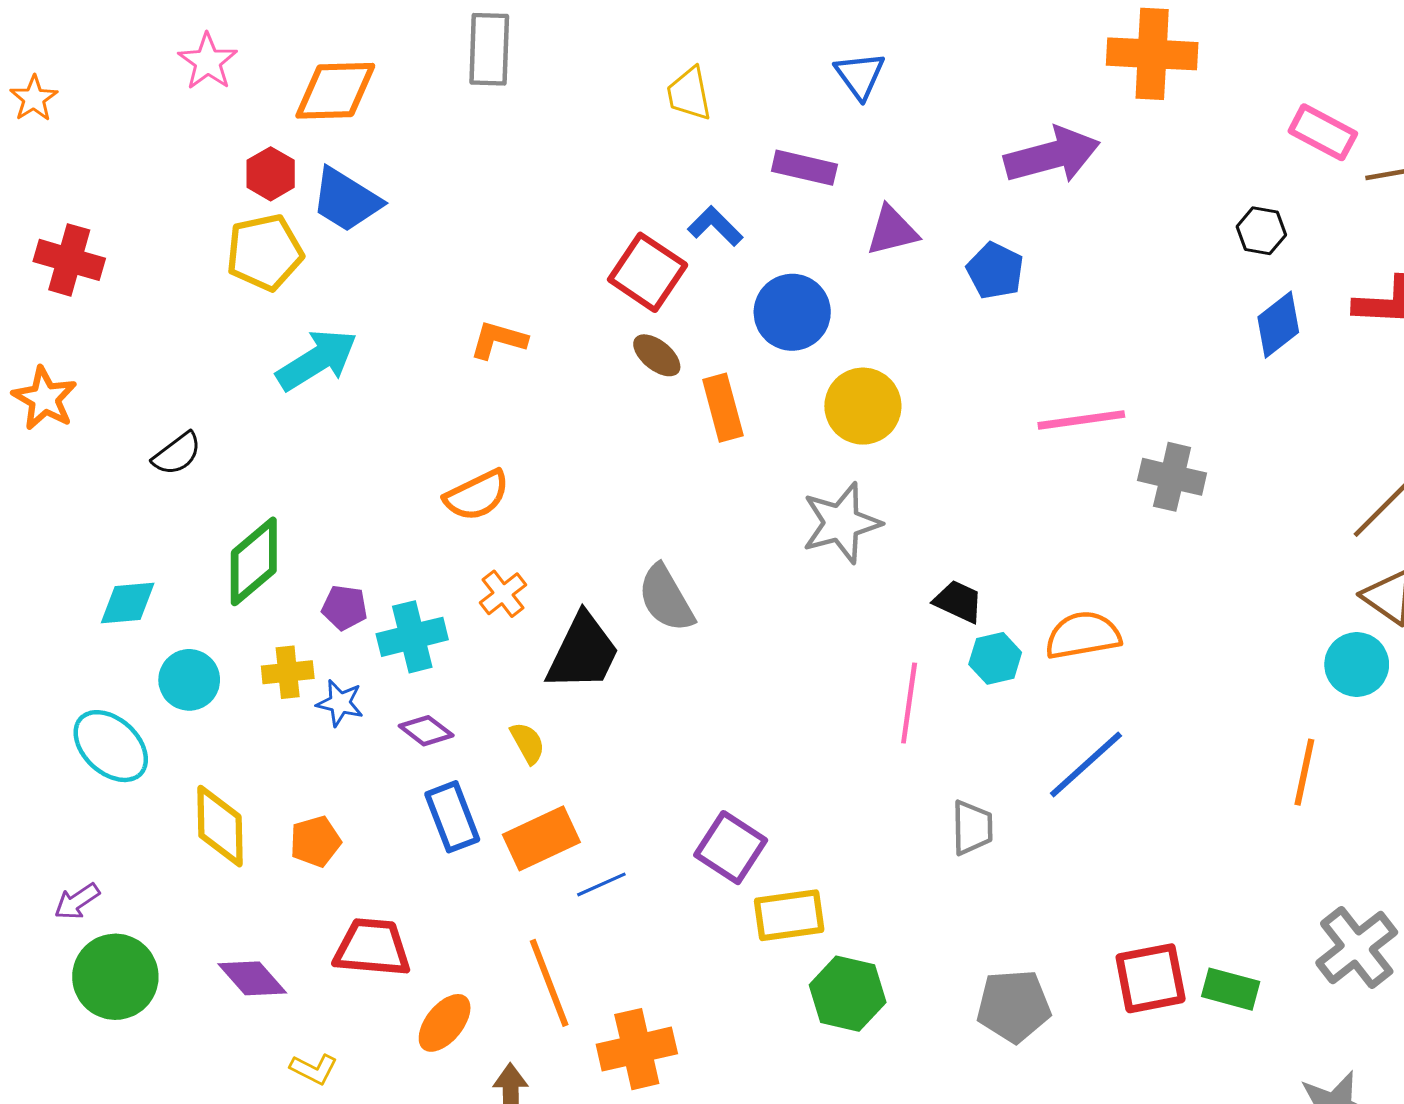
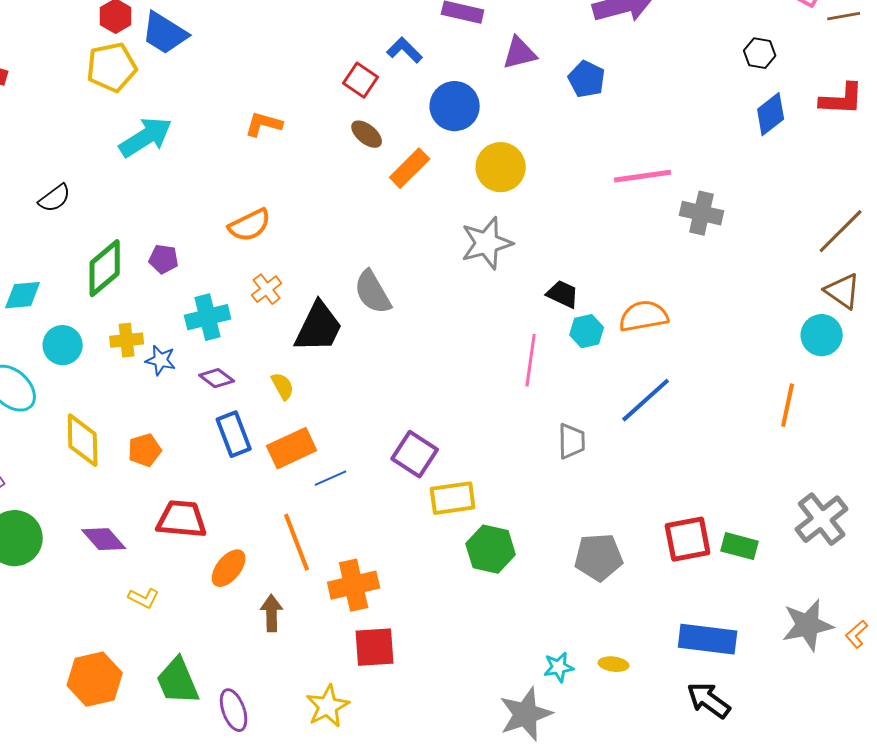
red square: (648, 272) -> (361, 80), size x0.7
orange rectangle: (723, 408) -> (410, 168), turned 60
purple pentagon: (345, 608) -> (164, 259), moved

